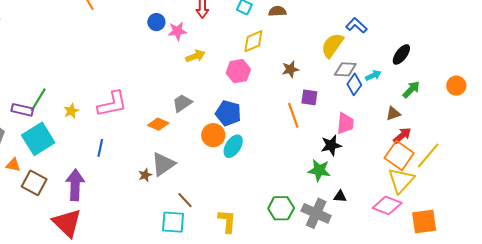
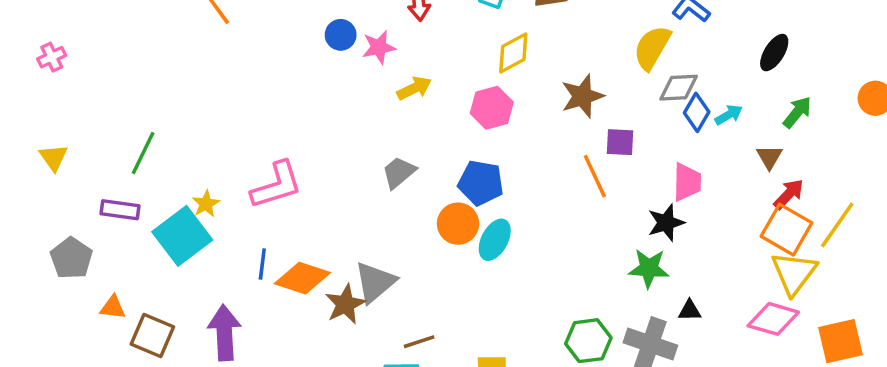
brown star: (290, 69) -> (582, 96), size x1.4
cyan arrow: (373, 75) -> (729, 115), moved
green line: (38, 100) -> (143, 153), moved
brown triangle: (393, 113) -> (769, 157), turned -35
orange diamond: (158, 124) -> (302, 278), moved, size x1.4
cyan square: (38, 139) -> (182, 236), moved
brown star: (145, 175) -> (345, 304), size x1.6
brown line: (185, 200) -> (419, 342), turned -60

